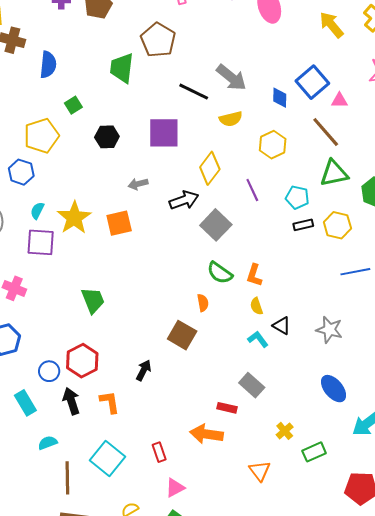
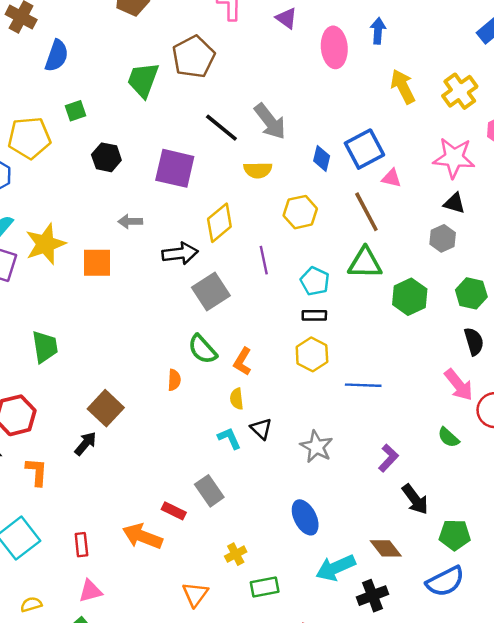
yellow hexagon: (337, 225) -> (312, 354), moved
brown square: (182, 335) -> (106, 408), moved

